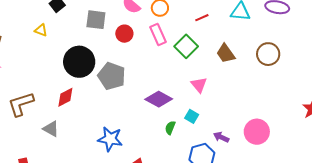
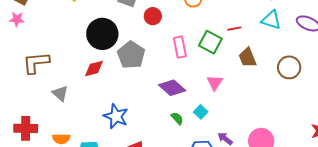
red line: (202, 18) -> (234, 29), moved
pink rectangle: (158, 35) -> (180, 47), moved
green square: (186, 46) -> (210, 42), turned -30
red diamond: (65, 97) -> (94, 69), moved
green semicircle: (170, 128) -> (177, 118), turned 104

